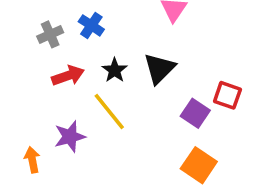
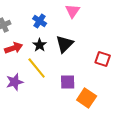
blue cross: (91, 25) -> (40, 21), moved
purple square: (195, 113) -> (68, 82), moved, turned -35

